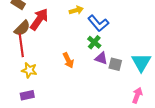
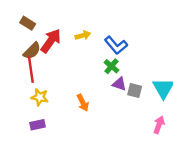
yellow arrow: (76, 10) -> (83, 35), moved
orange arrow: (68, 60) -> (83, 103), moved

